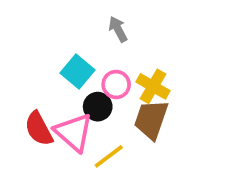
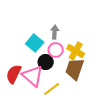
gray arrow: (118, 29) -> (55, 32), moved, turned 32
red semicircle: (39, 129) -> (14, 74), turned 54

